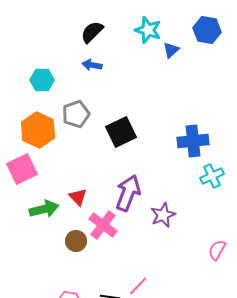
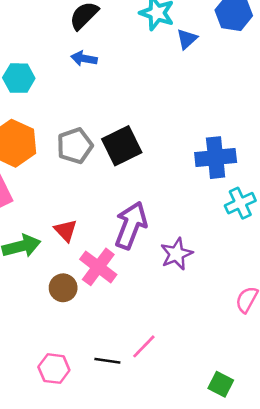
gray pentagon: (76, 114) -> (75, 146), moved

